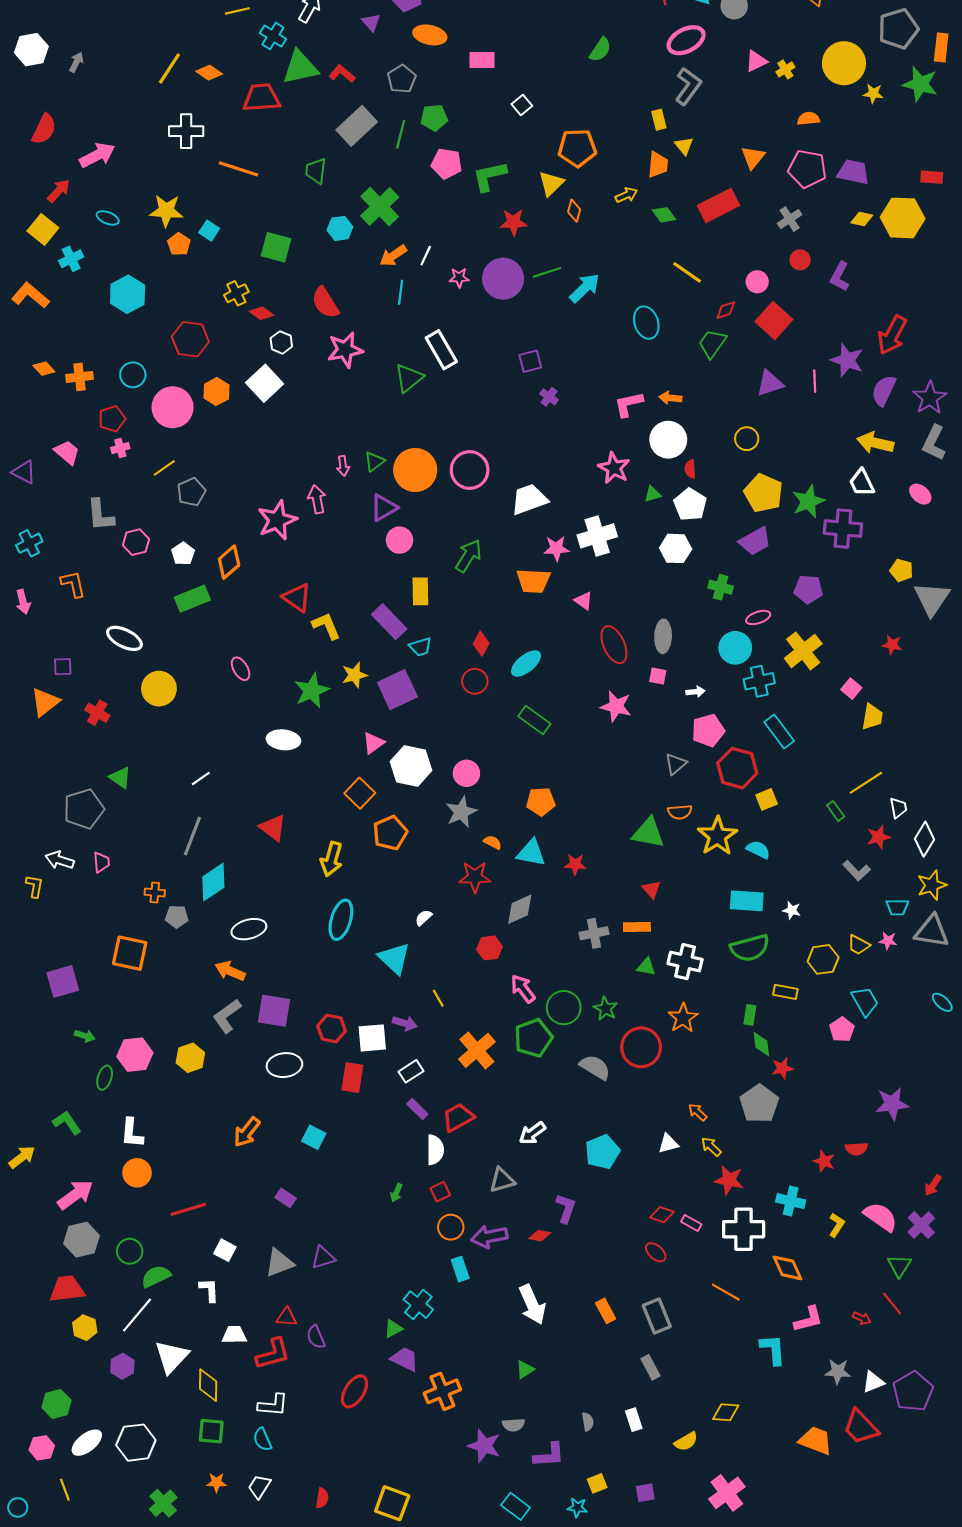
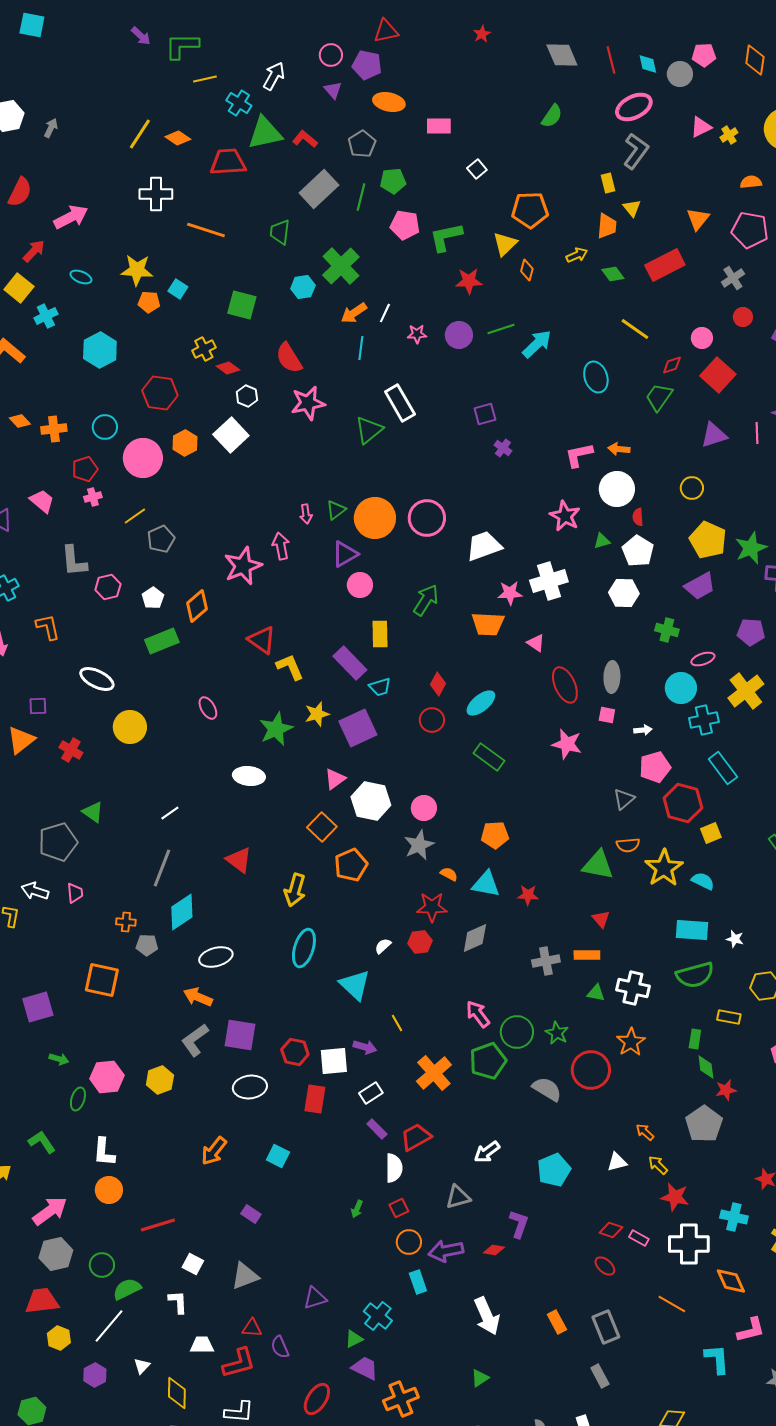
orange pentagon: (179, 244) -> (149, 302), turned -30
purple circle: (503, 279) -> (459, 335), size x0.7
red hexagon: (489, 948) -> (420, 942), moved
purple triangle: (323, 1258) -> (315, 1298), moved
white triangle: (172, 1357) -> (142, 1366), size x0.5

